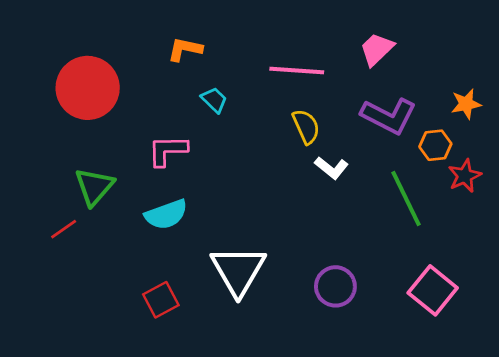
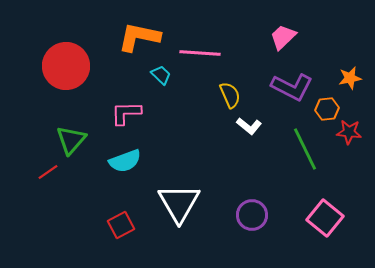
orange L-shape: (185, 49) -> (139, 37), size x1.6
pink line: (297, 71) -> (200, 53), moved
red star: (465, 176) -> (349, 132), turned 30

